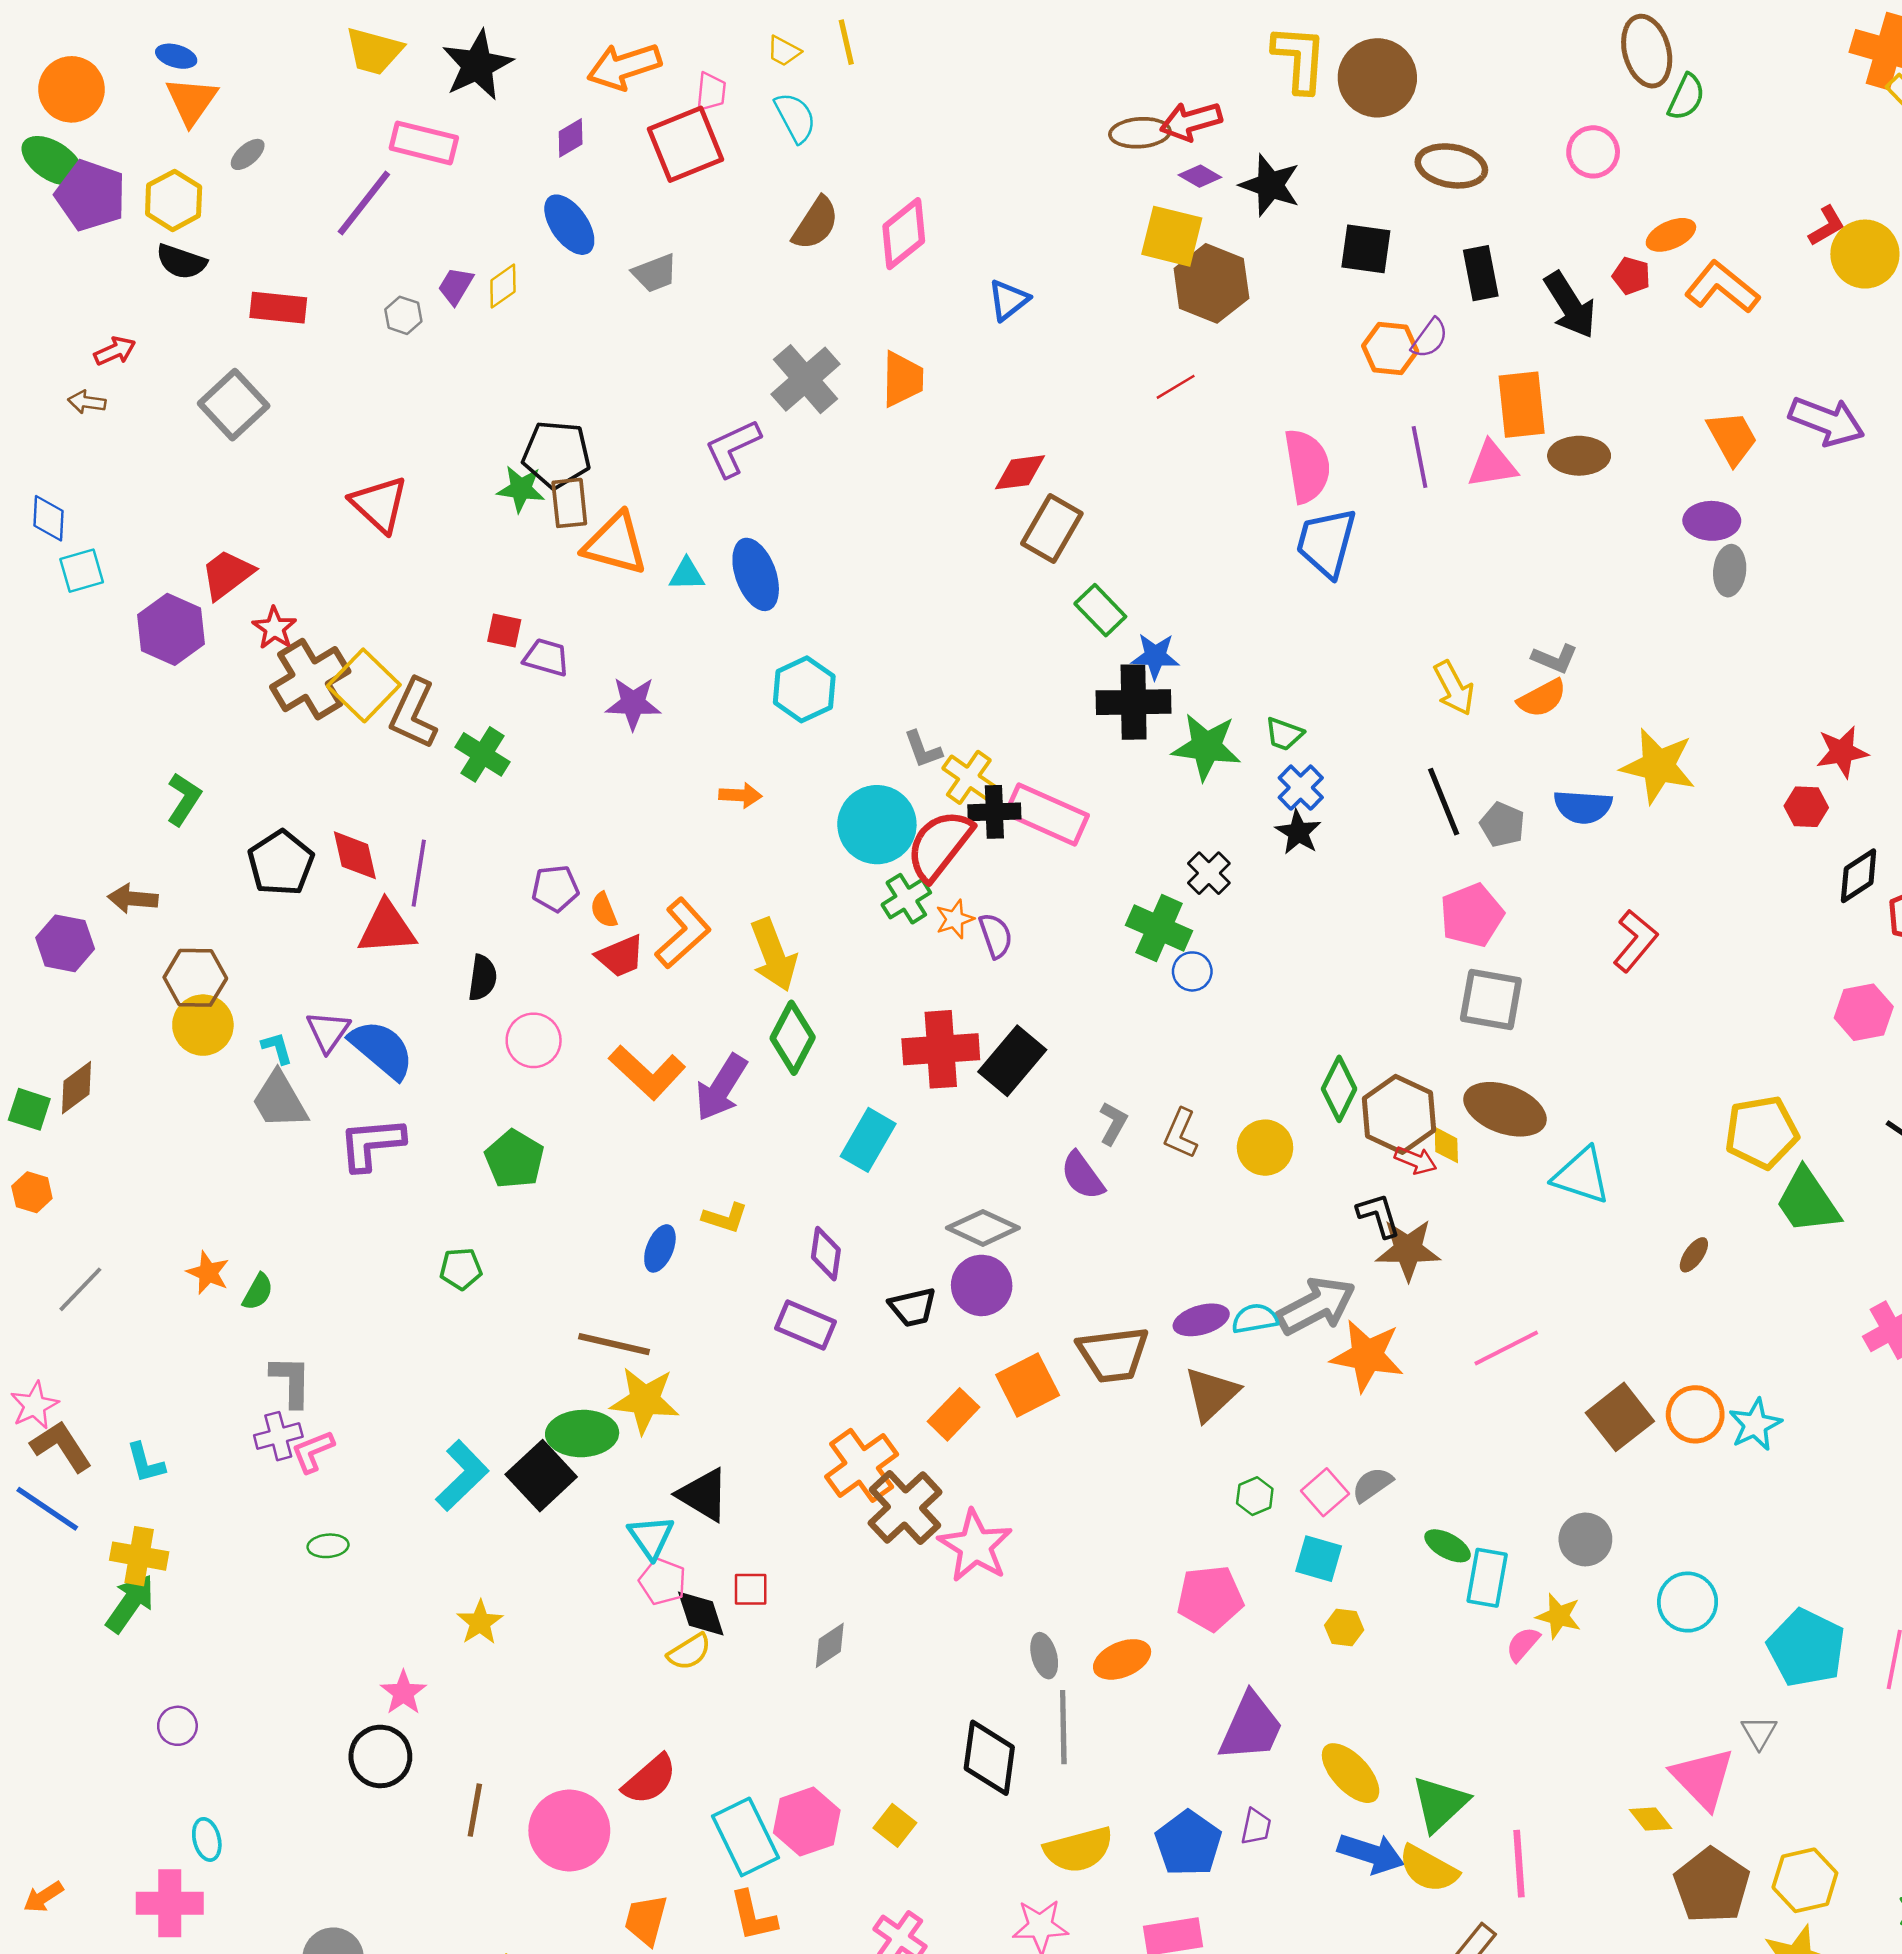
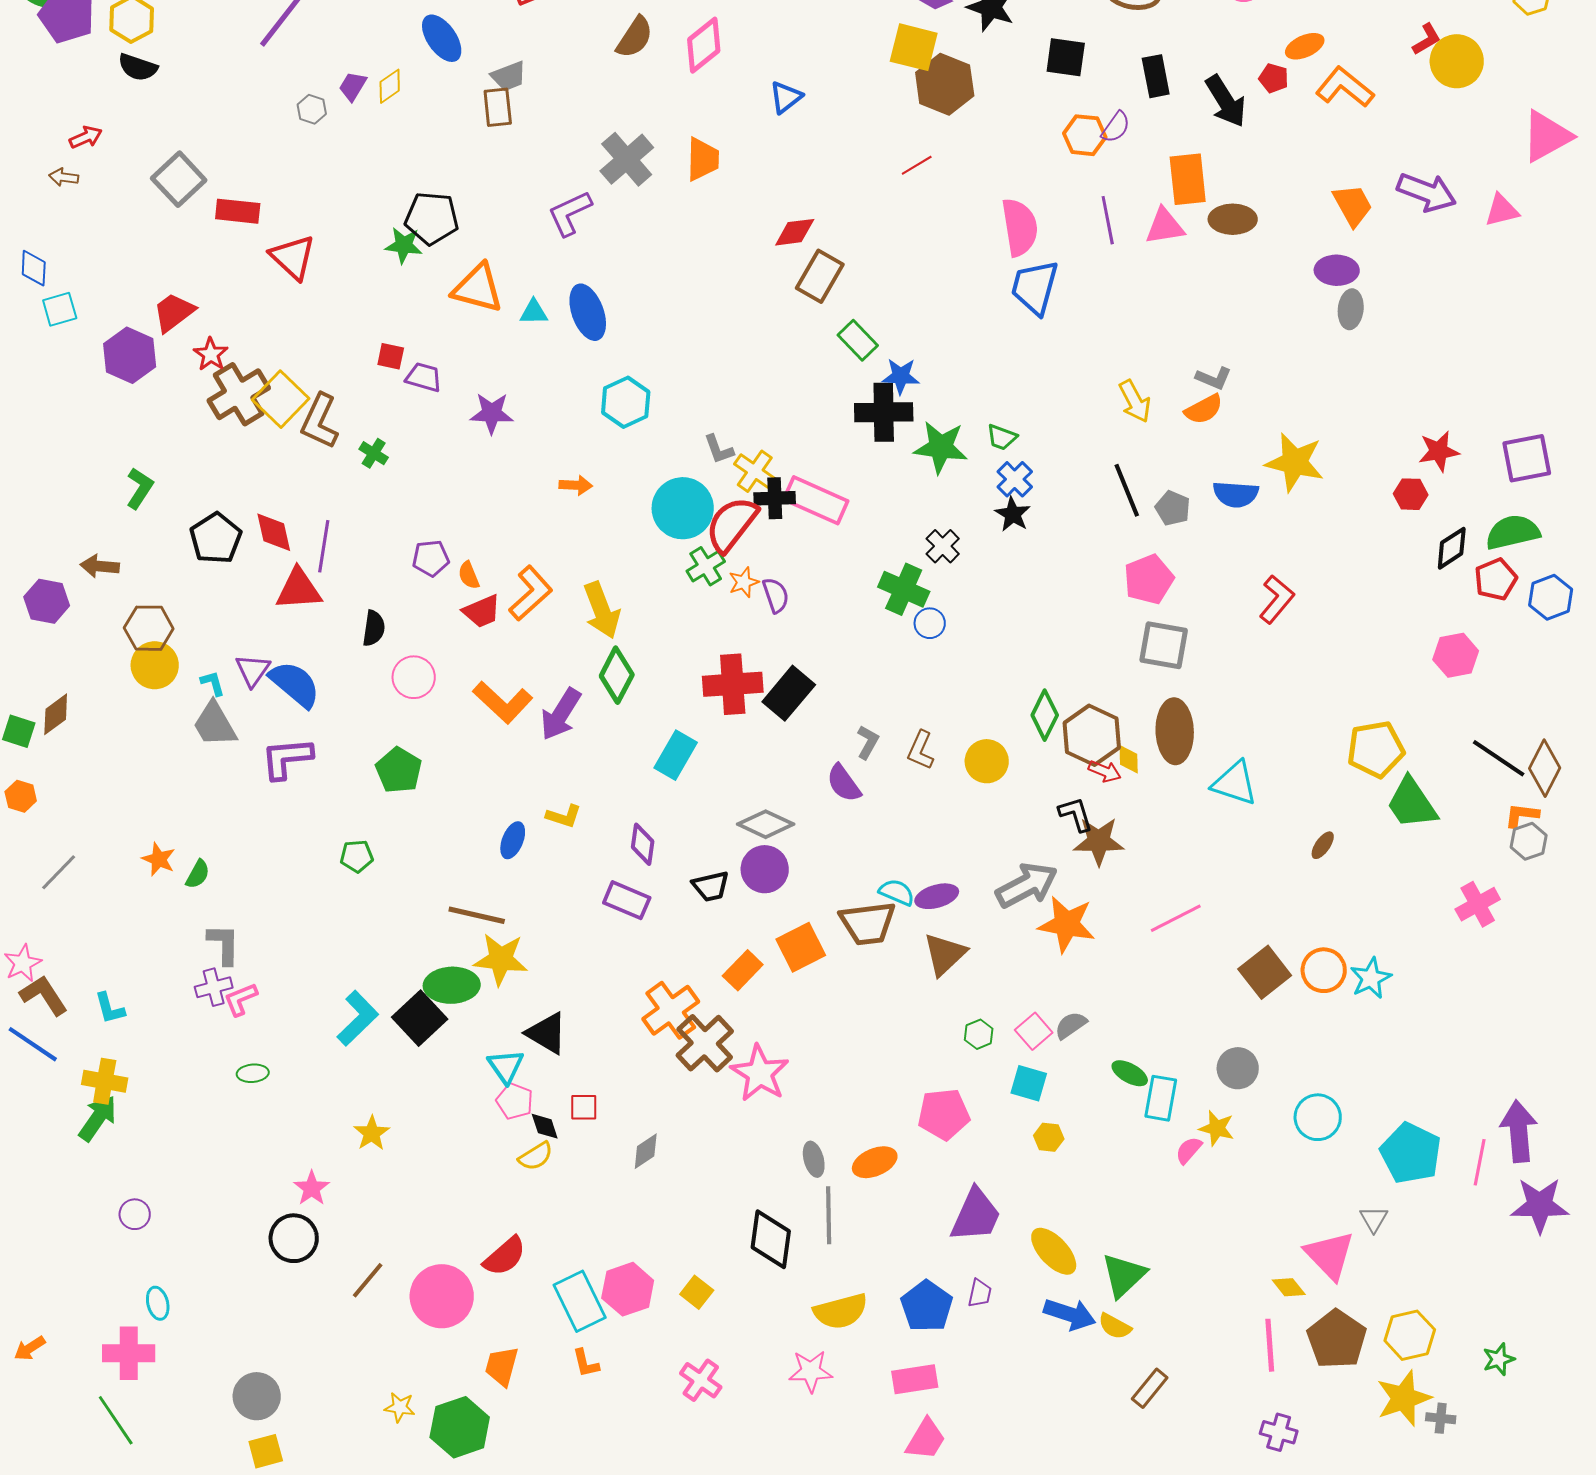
red rectangle: (278, 308) -> (238, 211), moved
brown rectangle: (569, 503) -> (498, 107), moved
green cross: (483, 754) -> (374, 453), size x0.7
brown ellipse: (1505, 1109) -> (1175, 731), turned 68
cyan semicircle: (1255, 1319) -> (897, 892), moved, turned 33
black diamond: (701, 1614) -> (545, 1126), size x0.7
brown line: (475, 1810) -> (368, 1280), turned 30
pink line: (1519, 1864) -> (1270, 1345), moved
yellow semicircle: (1428, 1869) -> (1115, 1326), size x0.7
orange L-shape: (753, 1916) -> (586, 1363), size x0.7

